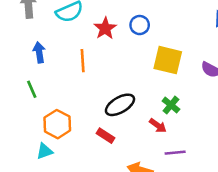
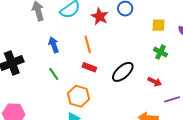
yellow square: (168, 60) -> (158, 25), moved, size x0.6
green cross: (171, 105) -> (160, 52), moved
red rectangle: (105, 136) -> (89, 67), moved

